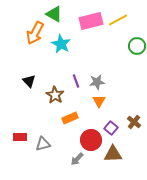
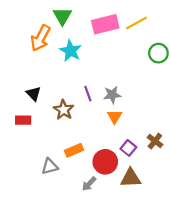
green triangle: (54, 14) -> (62, 16), turned 30
orange rectangle: (70, 118) -> (74, 150), moved
red rectangle: (20, 137) -> (23, 120), moved

